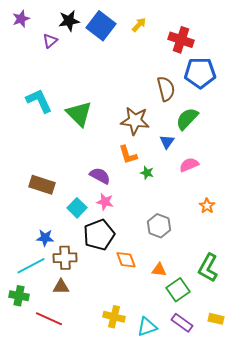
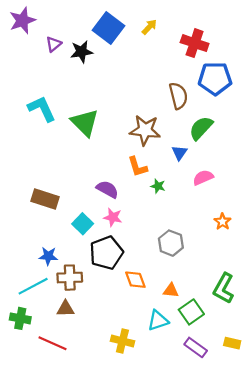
purple star: (21, 19) -> (22, 20), size x1.4
black star: (69, 21) -> (82, 52), moved
cyan triangle: (147, 327) -> (158, 321), moved

